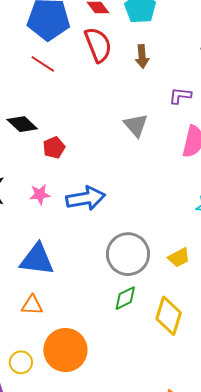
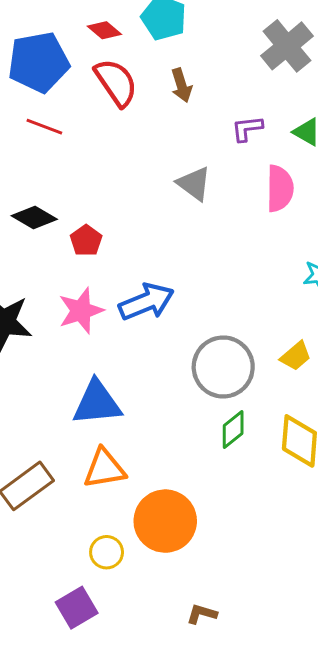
pink star: (40, 194) -> (81, 311), size x1.5
orange triangle: (32, 305) -> (104, 469), size x1.4

